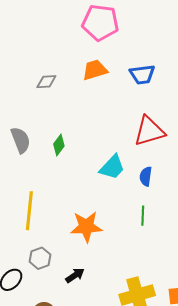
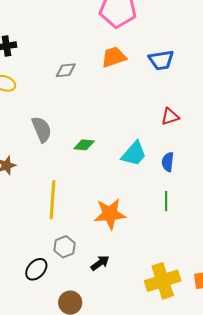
red triangle: (149, 131) -> (170, 117), size x0.6
green diamond: (59, 145) -> (84, 145), moved, turned 60

